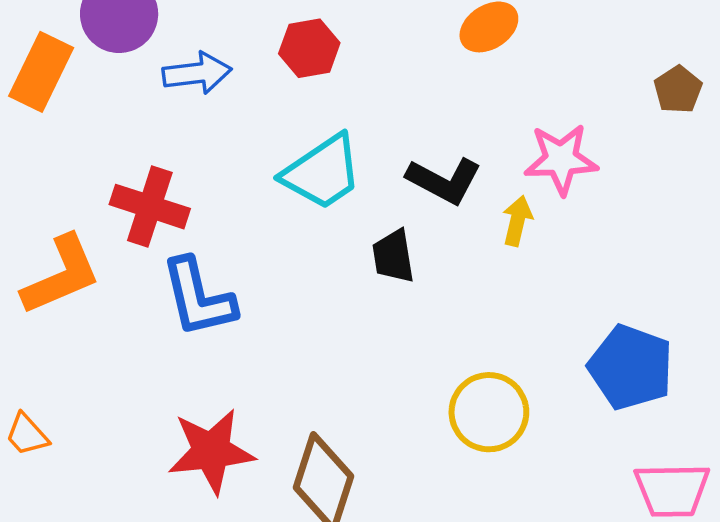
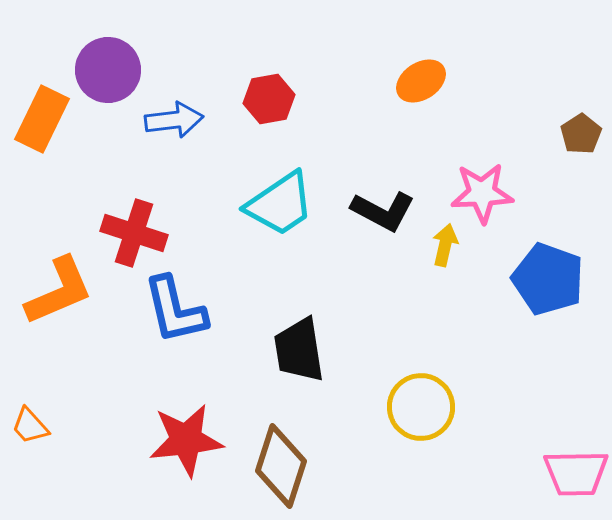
black trapezoid: (393, 256) -> (299, 350), moved, size x1.4
blue pentagon: (631, 367) -> (548, 279), moved

